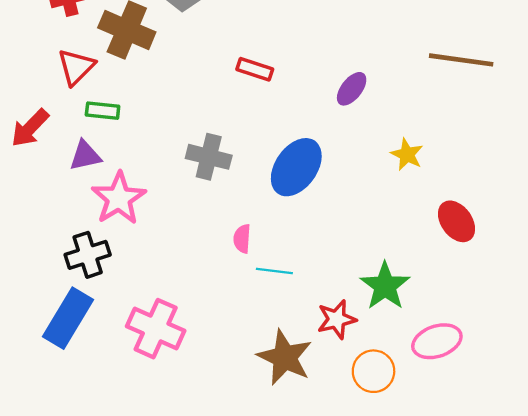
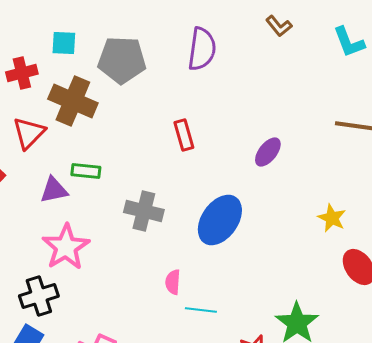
red rectangle: (255, 69) -> (184, 135), turned 56
green rectangle: (103, 111) -> (86, 171), moved
yellow star: (407, 154) -> (332, 218), moved
purple triangle: (85, 156) -> (54, 190), moved

